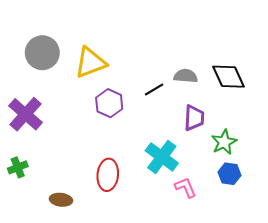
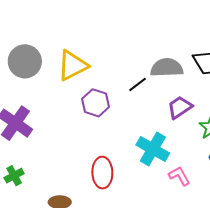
gray semicircle: (186, 76) -> (167, 68), size x1.4
purple trapezoid: (194, 118) -> (180, 107), turned -120

